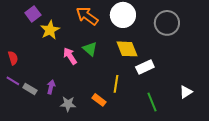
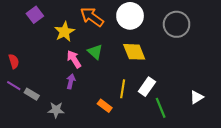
yellow star: (50, 30) -> (64, 32), moved
white rectangle: (145, 67) -> (147, 87), moved, turned -30
purple arrow: (51, 87) -> (71, 81), moved
gray star: (68, 104) -> (56, 110), moved

